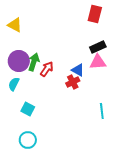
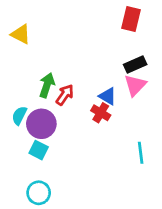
purple circle: (19, 61) -> (41, 124), moved
pink triangle: (98, 62) -> (135, 85), turned -42
red cross: (73, 82) -> (101, 113), turned -32

